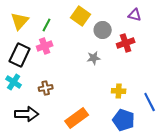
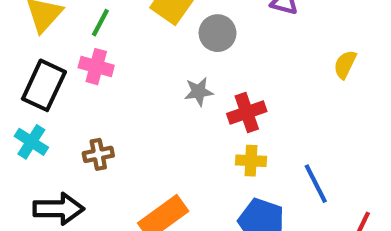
red cross: (126, 43) -> (247, 113), moved
pink cross: (45, 46) -> (96, 67), turned 35

